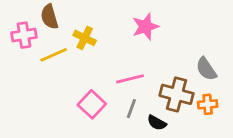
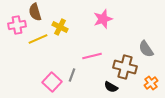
pink square: (92, 104) -> (52, 82), moved
orange cross: (208, 104) -> (151, 83), moved, turned -32
gray line: (131, 109) -> (72, 75), moved

